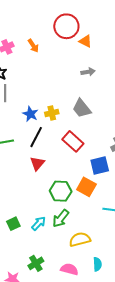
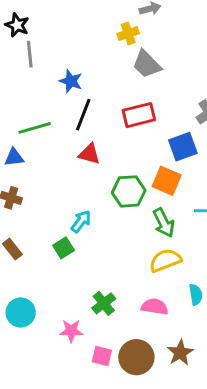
yellow cross: (52, 113) -> (128, 33), moved
red rectangle: (73, 141) -> (139, 115), turned -50
red triangle: (37, 164) -> (89, 154), turned -49
green arrow: (61, 218) -> (164, 223), moved, turned -60
cyan arrow: (39, 223) -> (81, 221), moved

